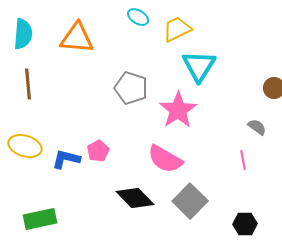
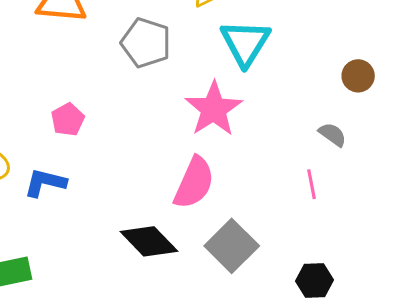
gray pentagon: (131, 88) -> (146, 43), moved
pink pentagon: (98, 151) -> (68, 120), moved
pink semicircle: (165, 159) -> (194, 183), turned -96

